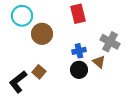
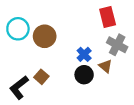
red rectangle: (78, 14) -> (108, 17), moved
cyan circle: (22, 16) -> (18, 29), moved
blue cross: (79, 51) -> (84, 54), turned -32

